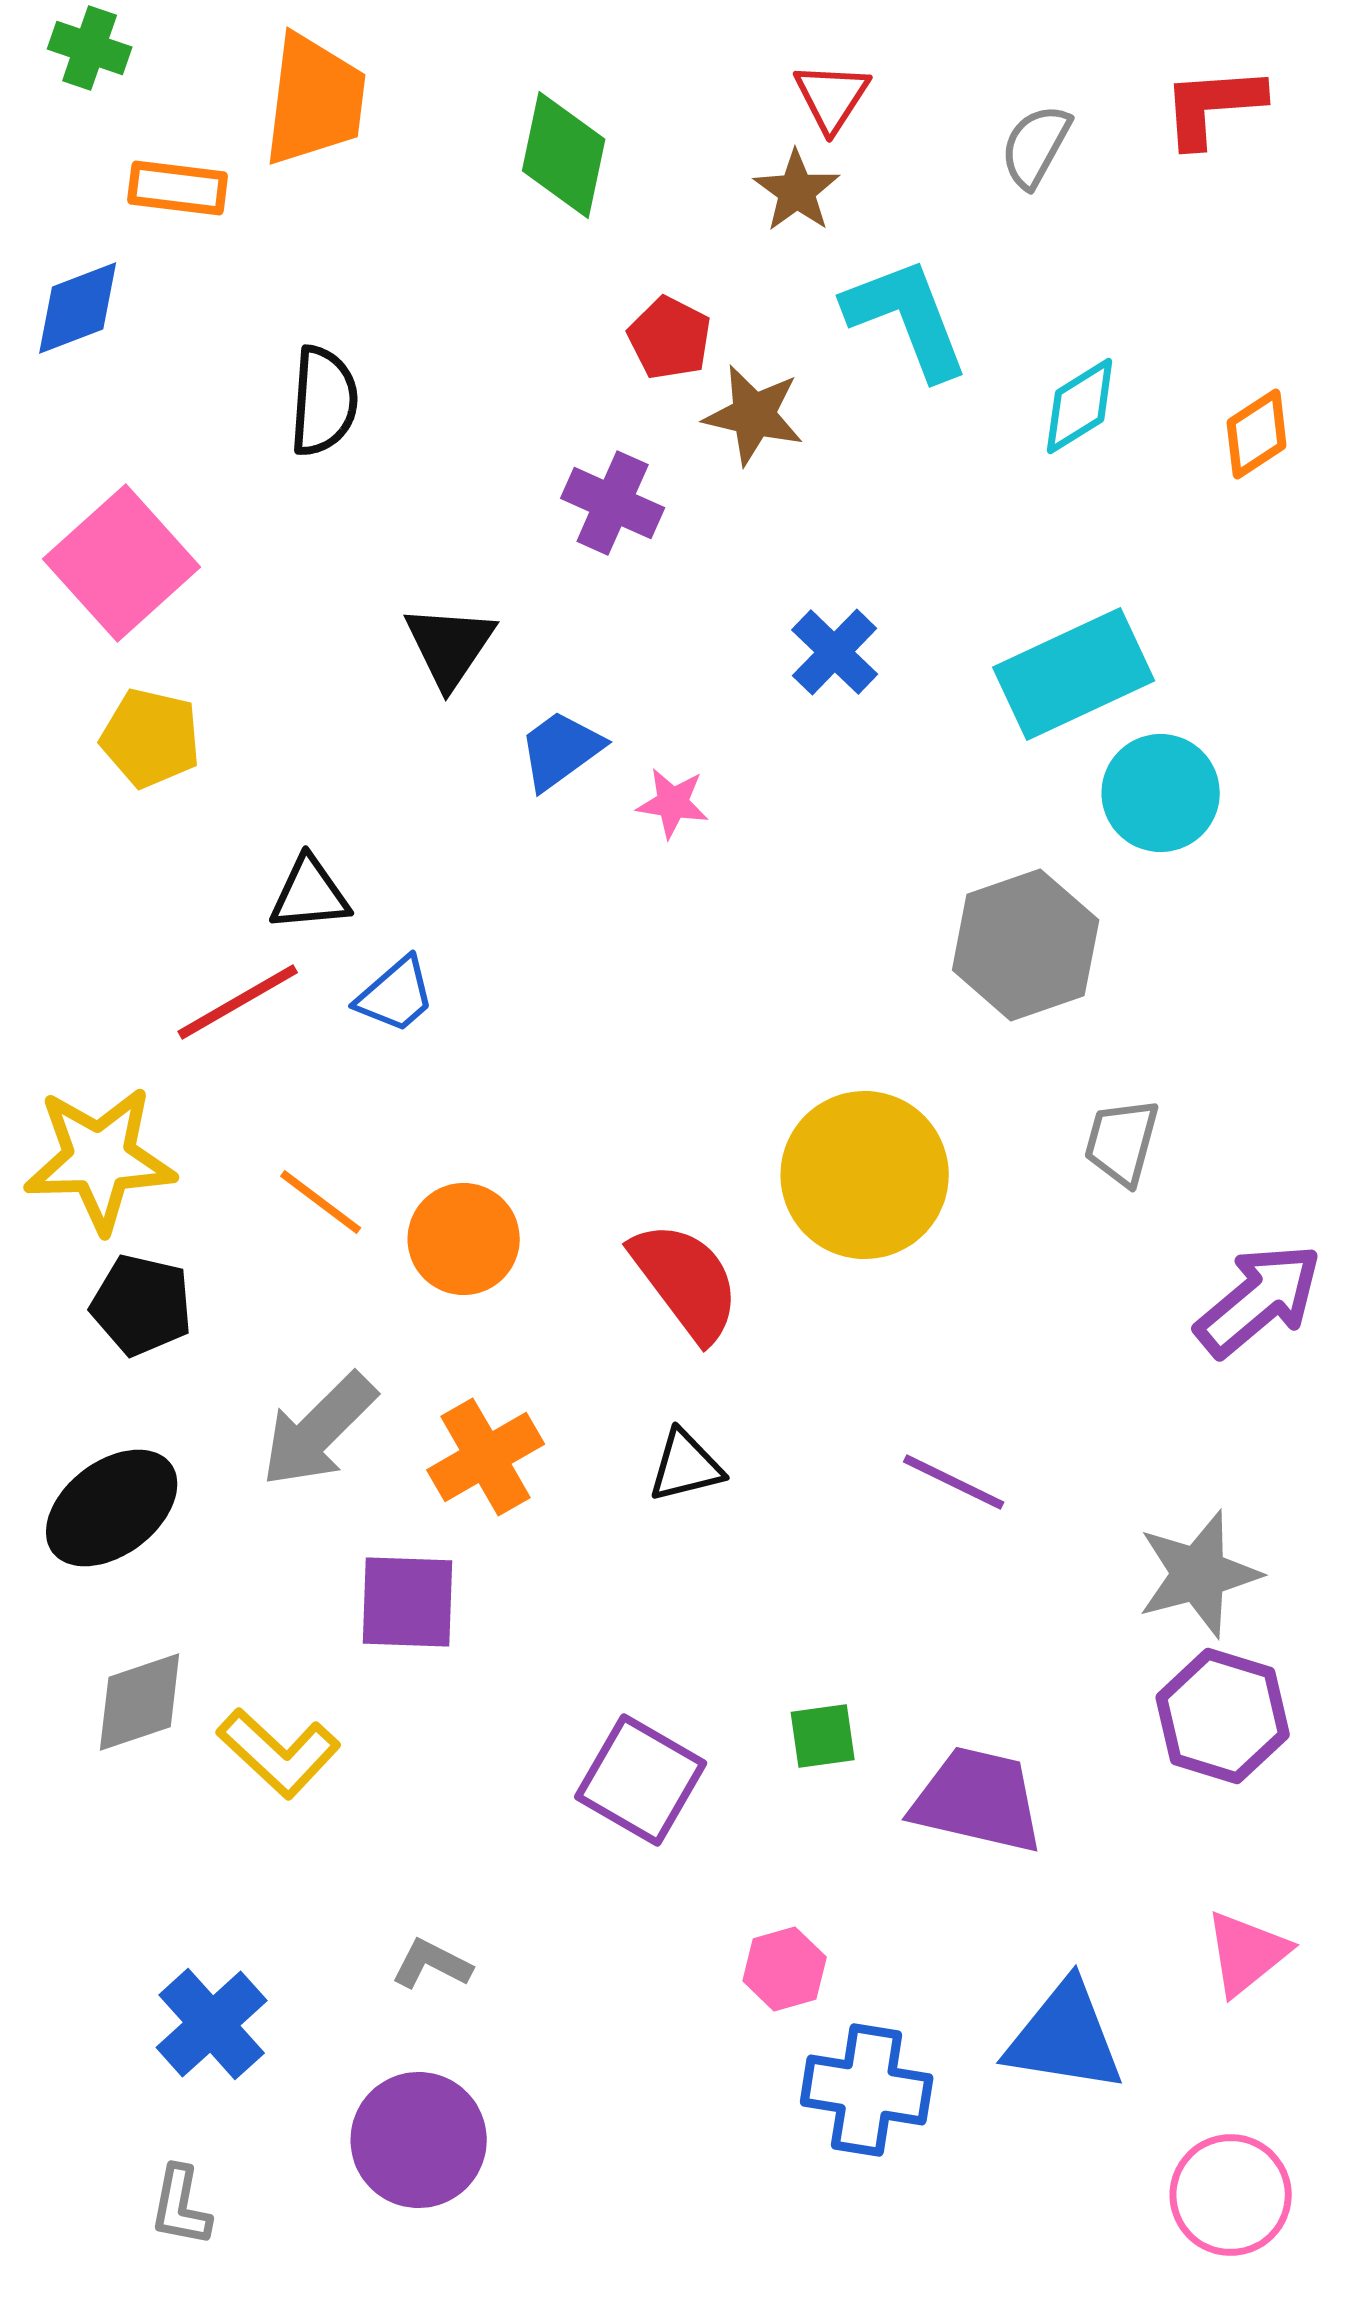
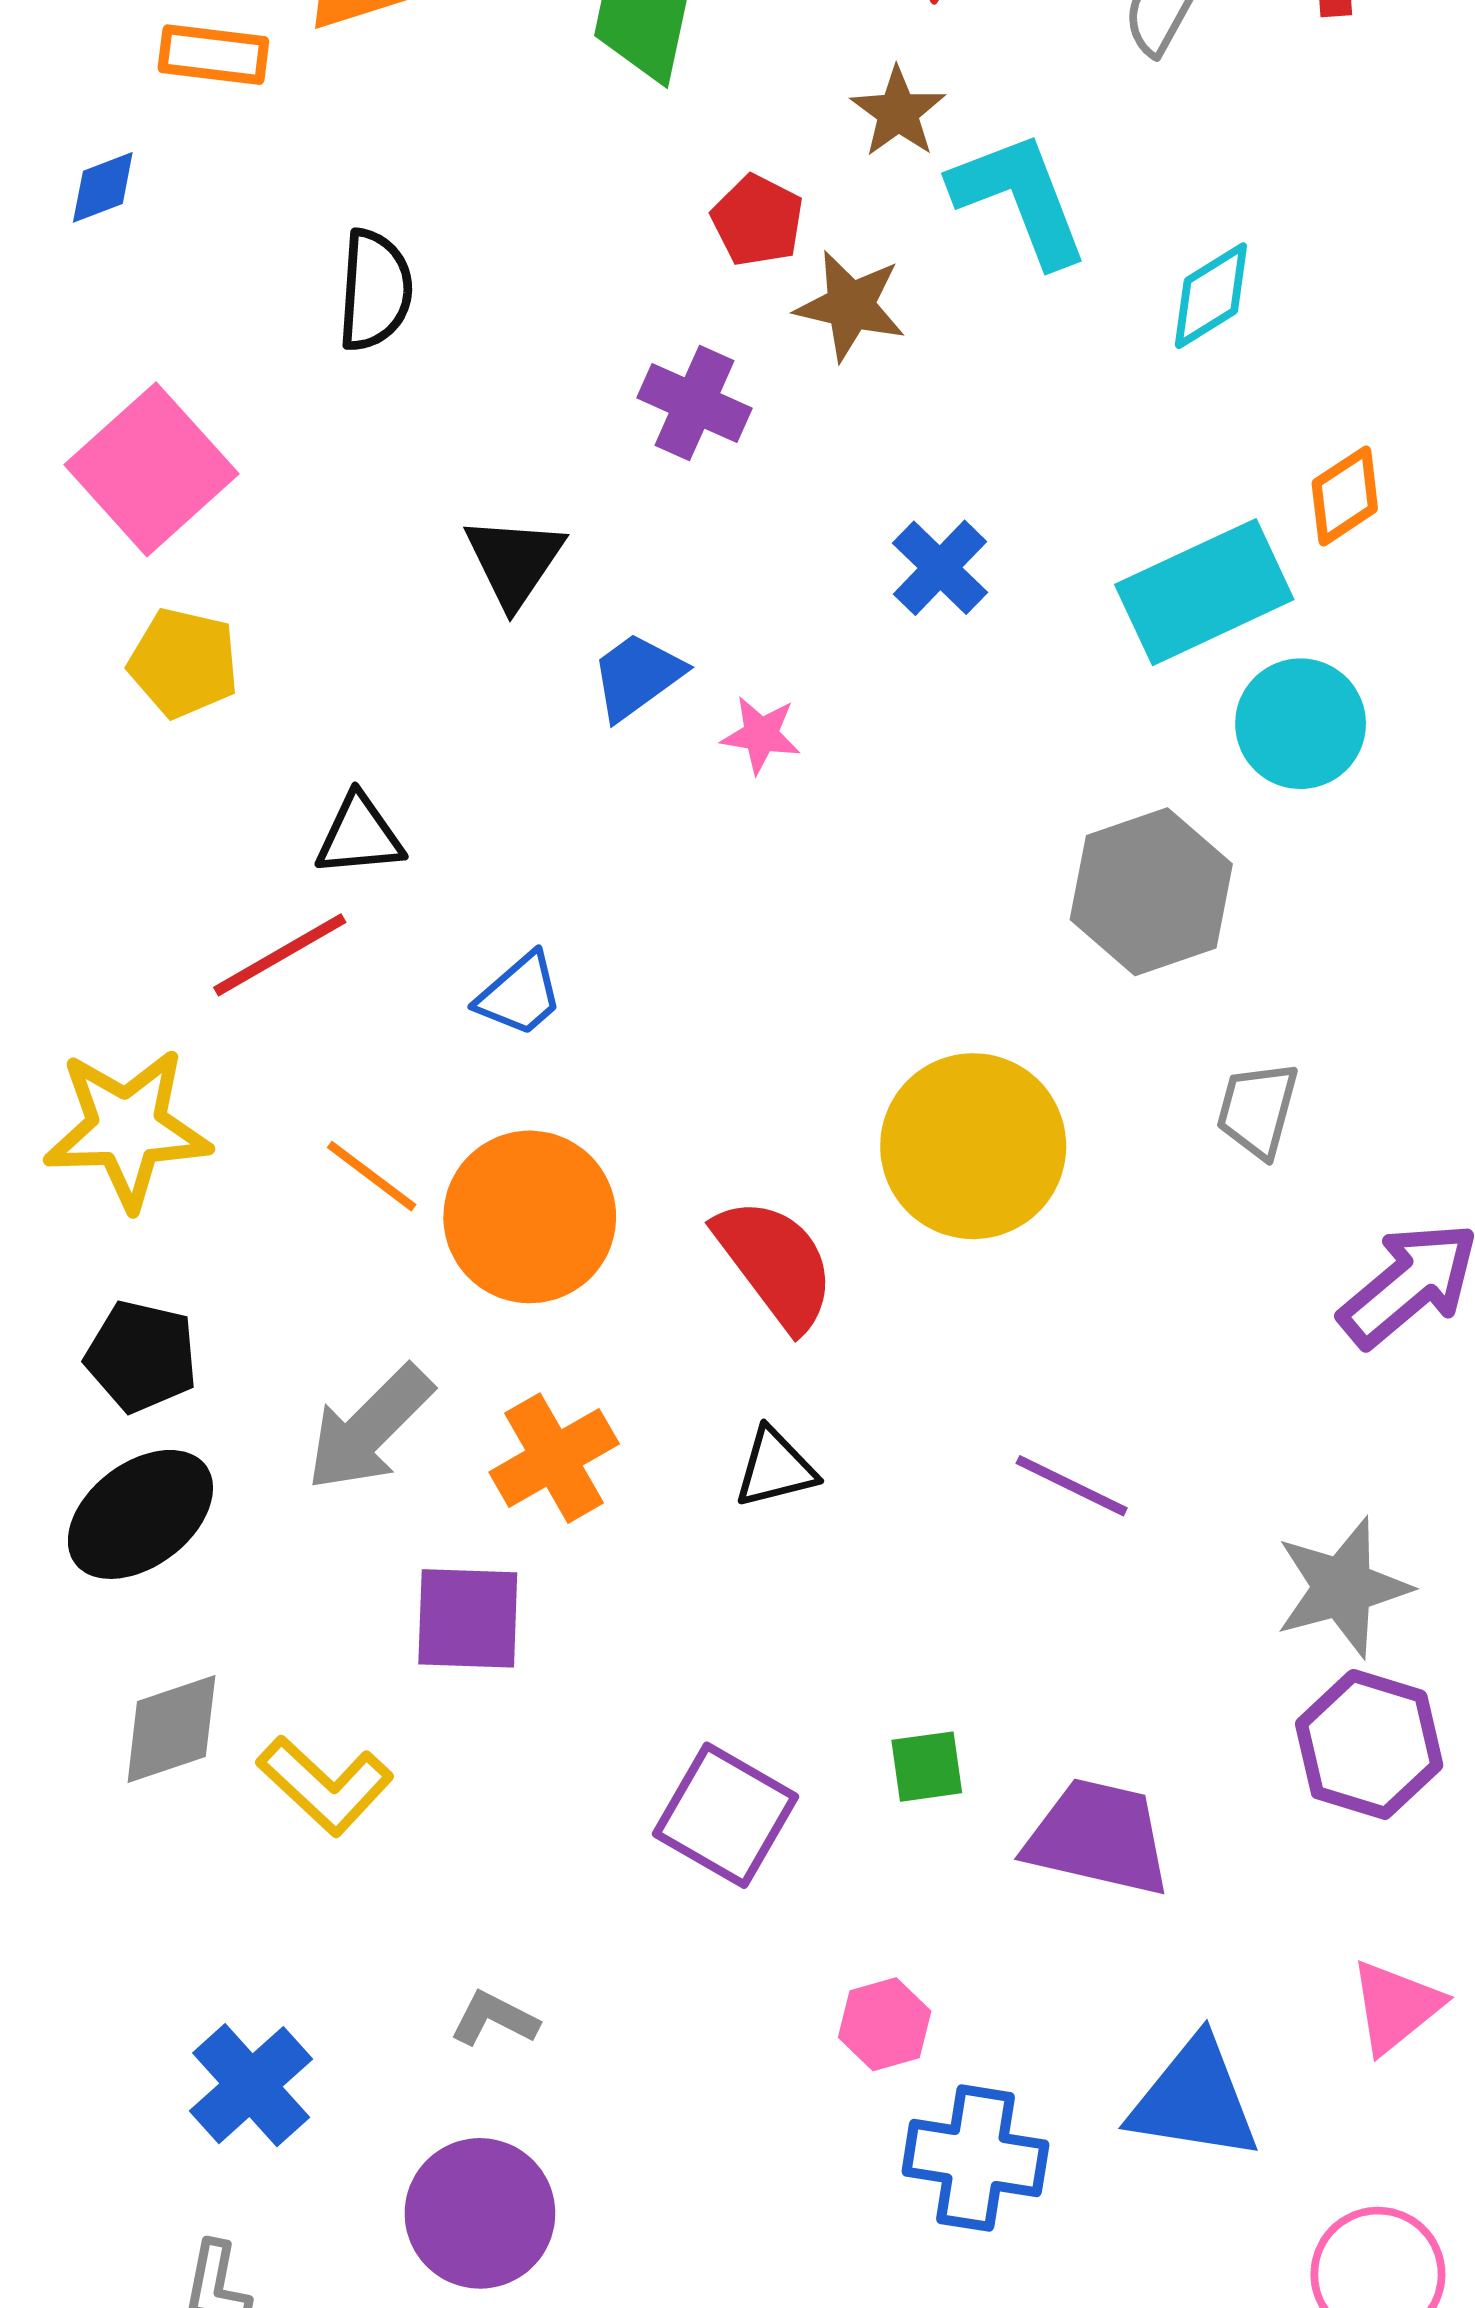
brown star: (797, 191) -> (898, 112), moved
blue diamond: (78, 308) -> (103, 187), size x0.7
orange diamond: (1257, 434) -> (1345, 496), moved
blue trapezoid: (396, 995) -> (520, 995), moved
orange circle: (464, 1239) -> (530, 1217), size x1.4
black pentagon: (142, 1305) -> (142, 1356), moved

